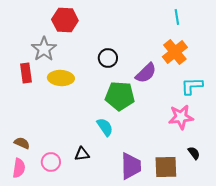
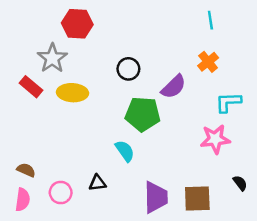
orange cross: (175, 52) -> (208, 62), size x0.7
red rectangle: (26, 73) -> (31, 87), turned -42
black semicircle: (194, 153) -> (240, 183), moved

